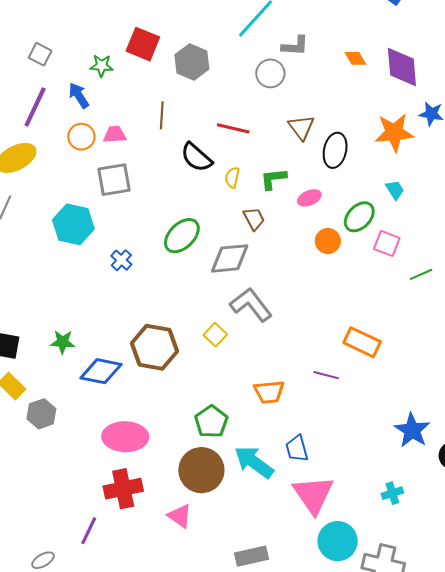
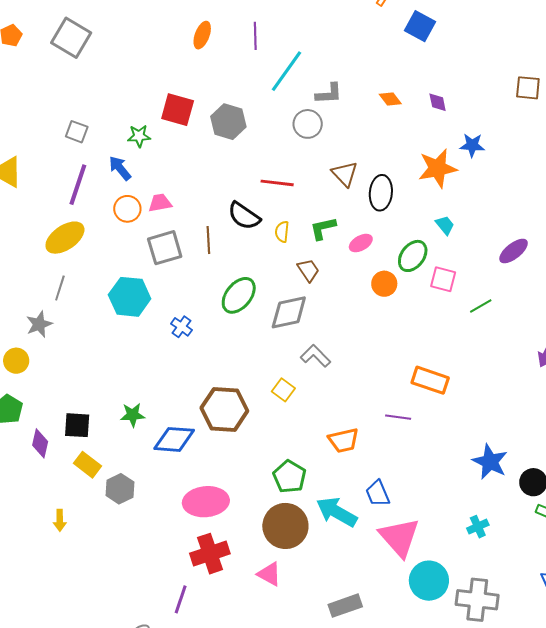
purple diamond: (402, 67) -> (438, 102), size x0.5
brown line: (162, 115) -> (208, 240), moved
gray L-shape: (251, 305) -> (315, 356), size x0.7

